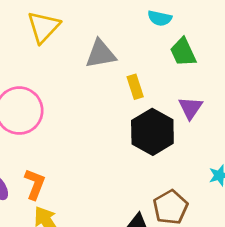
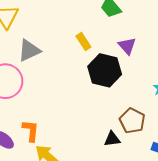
gray triangle: (101, 54) -> (29, 50), moved

